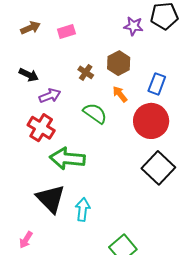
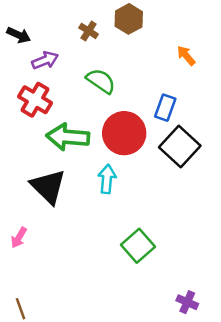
blue rectangle: (157, 84) -> (165, 108), moved
orange arrow: (120, 94) -> (186, 56), moved
red circle: (151, 121) -> (124, 133), moved
cyan arrow: (83, 209) -> (107, 179), moved

